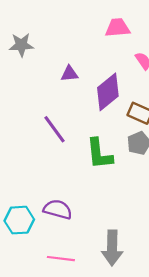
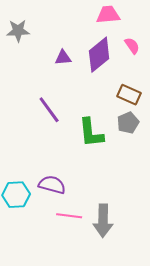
purple diamond: (108, 92) -> (99, 55), moved
pink line: (61, 259) -> (69, 216), moved

